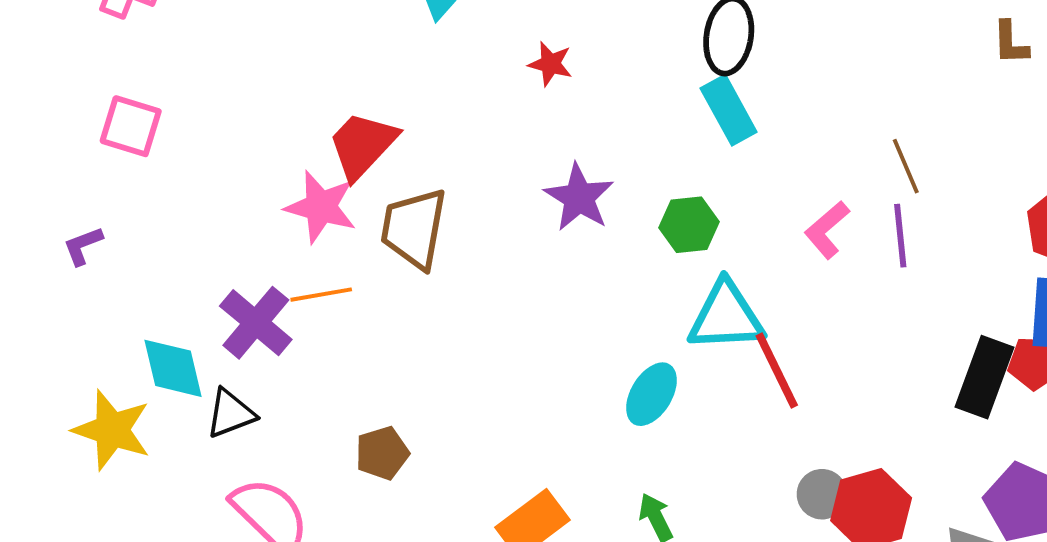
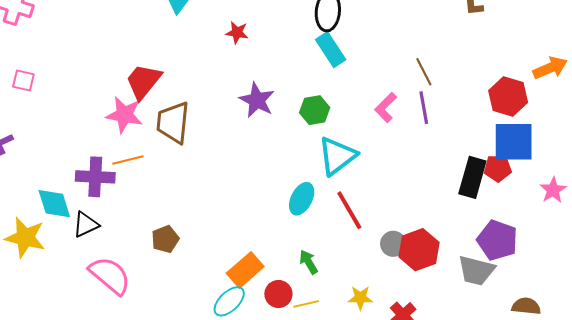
pink square: (131, 126) -> (23, 80), size x0.7
cyan triangle: (726, 316) -> (337, 156), turned -30
purple cross: (256, 323) -> (95, 177), turned -33
red line: (777, 371) -> (349, 210), moved

